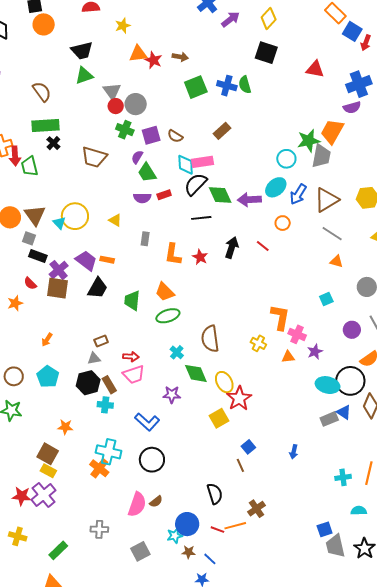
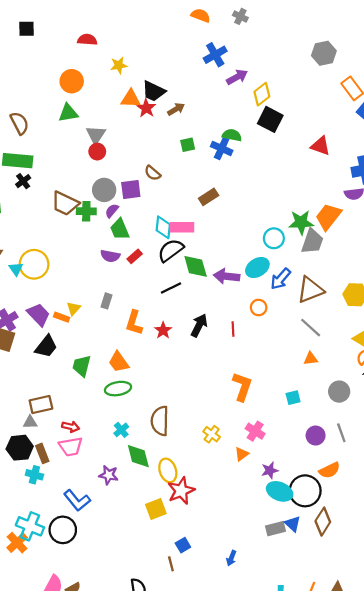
yellow diamond: (269, 18) -> (262, 94), moved
orange circle: (44, 24) -> (72, 81), moved
black trapezoid: (82, 51) -> (154, 91), moved, turned 30
brown arrow: (180, 57) -> (176, 109), turned -49
green semicircle: (245, 85) -> (232, 135), moved, turned 108
green square: (196, 87) -> (188, 145), size x0.6
gray circle: (136, 104) -> (104, 190), moved
green cross: (125, 130) -> (86, 211), moved, turned -30
brown semicircle: (175, 136) -> (152, 173), moved
red rectangle: (164, 195) -> (135, 256), turned -32
black line: (201, 218) -> (171, 288), turned -30
yellow triangle: (115, 220) -> (74, 308), moved, turned 32
red line: (263, 246) -> (233, 329), turned 40
orange triangle: (337, 261) -> (311, 359), turned -32
orange L-shape: (280, 317) -> (242, 387), moved
brown rectangle: (101, 341) -> (41, 405), size x1.5
purple star: (315, 352) -> (270, 470), moved
orange triangle: (288, 357) -> (242, 454), turned -40
black circle: (152, 460) -> (63, 530), moved

